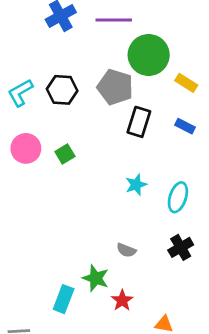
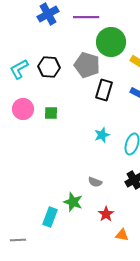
green square: (65, 154) -> (51, 113), turned 32
red star: (122, 300) -> (106, 214), moved

